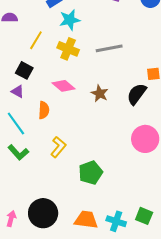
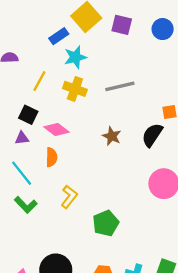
pink diamond: (64, 86) -> (56, 130), moved
purple triangle: (18, 91) -> (22, 138), turned -32

